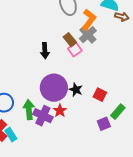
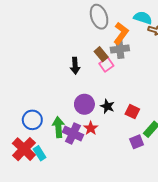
gray cross: (88, 35) -> (120, 49), turned 36
purple circle: (54, 88) -> (84, 104), size x0.7

